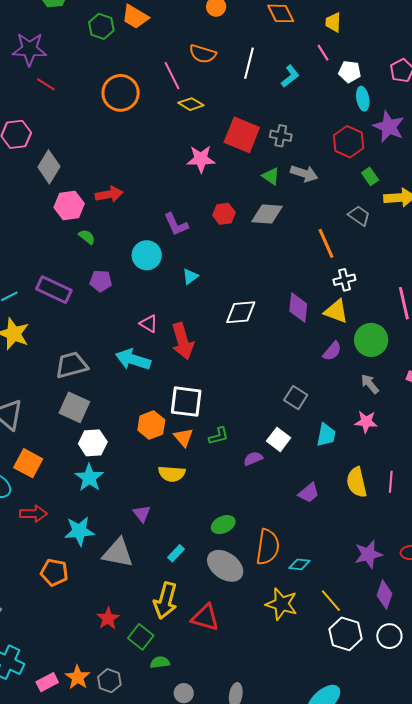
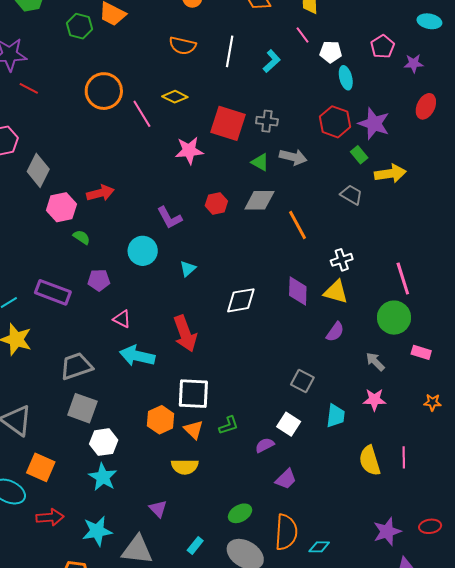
pink line: (172, 76) -> (142, 114), moved
purple star: (389, 127) -> (374, 124), moved
orange line: (326, 243) -> (298, 225), moved
pink triangle: (149, 324) -> (122, 319), moved
green circle: (371, 340) -> (394, 318), moved
purple trapezoid: (309, 493) -> (286, 479), moved

